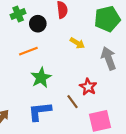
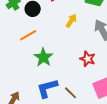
yellow arrow: (77, 43) -> (71, 21), turned -80
brown line: (72, 102) -> (70, 93), moved

